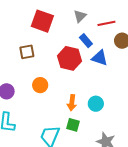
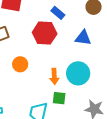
blue triangle: (100, 58) -> (83, 38), moved
cyan circle: (96, 104) -> (78, 73), size x1.5

